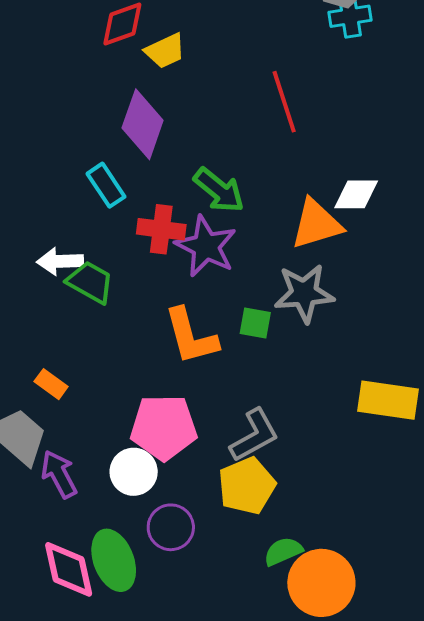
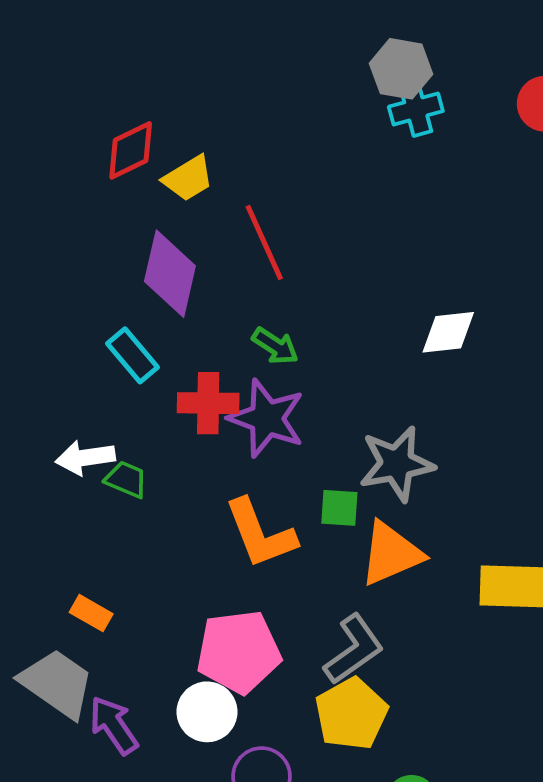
red line: (284, 102) -> (264, 242), moved
green arrow: (219, 190) -> (275, 346), size x0.7
orange triangle: (316, 224) -> (391, 554), moved
green trapezoid: (90, 282) -> (126, 479), size x0.7

